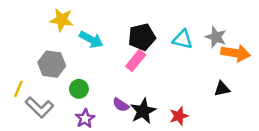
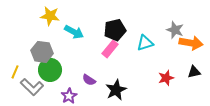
cyan triangle: (183, 39) -> (145, 43), moved, turned -30
green circle: (79, 89) -> (50, 70), moved, size x1.5
black triangle: (222, 89) -> (194, 72), moved
purple semicircle: (121, 105) -> (89, 80), moved
red star: (179, 116) -> (166, 78), moved

